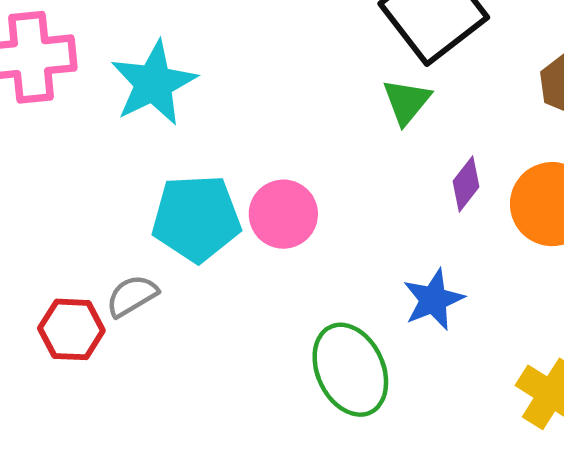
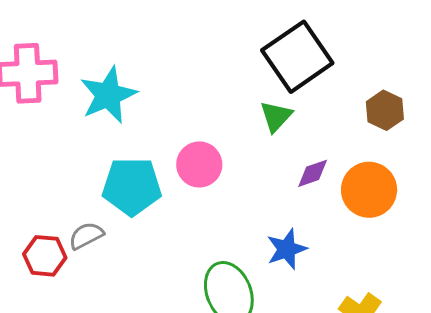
purple diamond: (466, 184) -> (313, 173), turned 30
pink circle: (283, 214) -> (199, 164), moved

